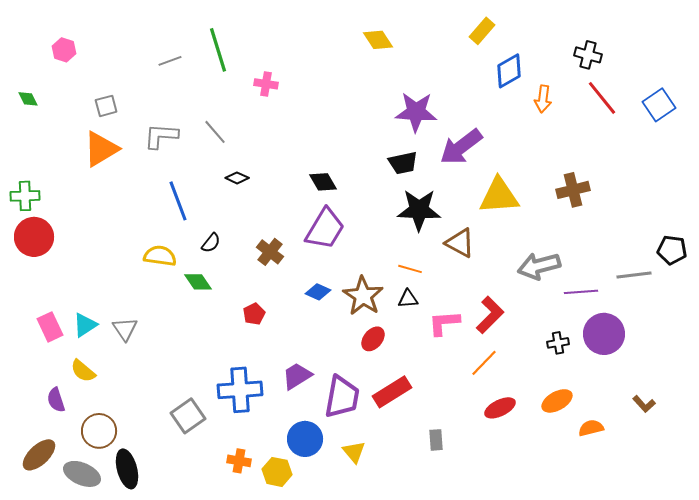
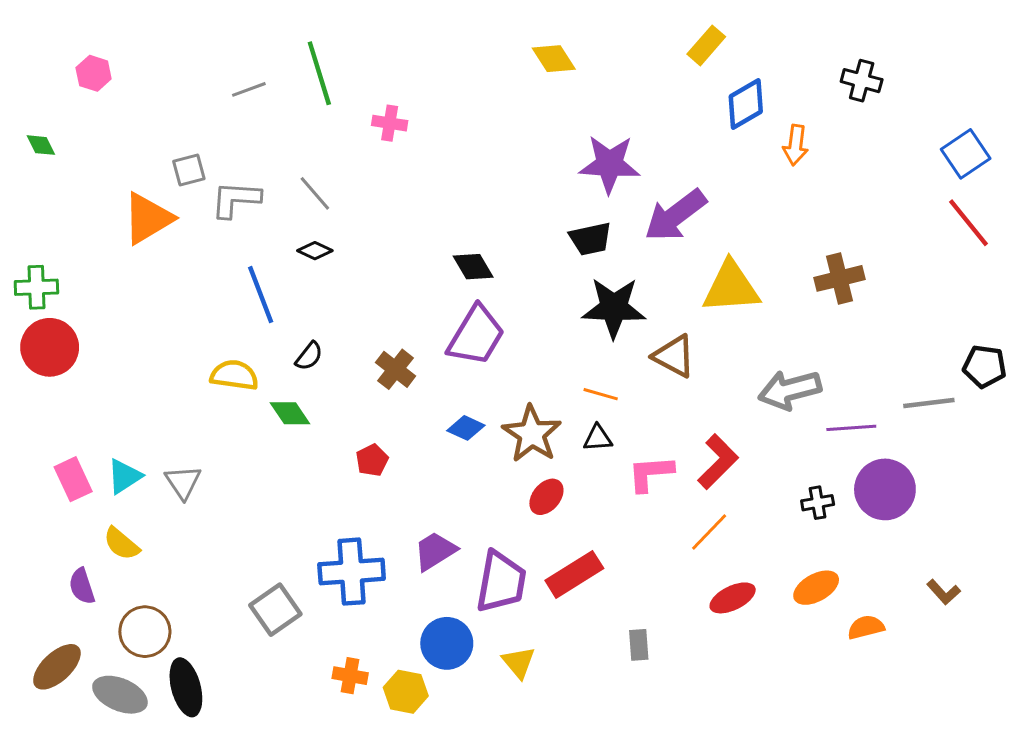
red line: (602, 98) -> (969, 223), moved
gray square: (106, 106) -> (189, 170), moved
black diamond: (237, 178) -> (315, 251), moved

